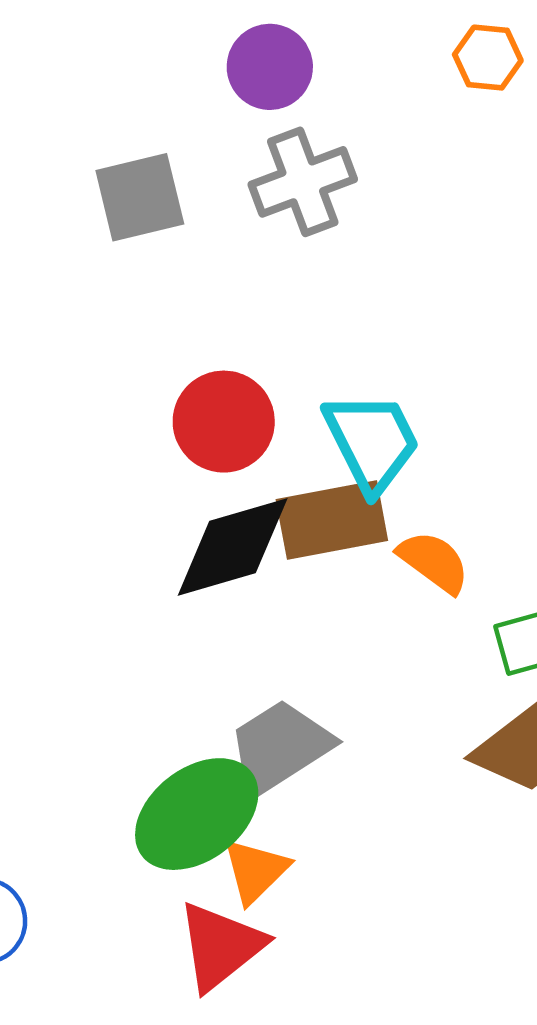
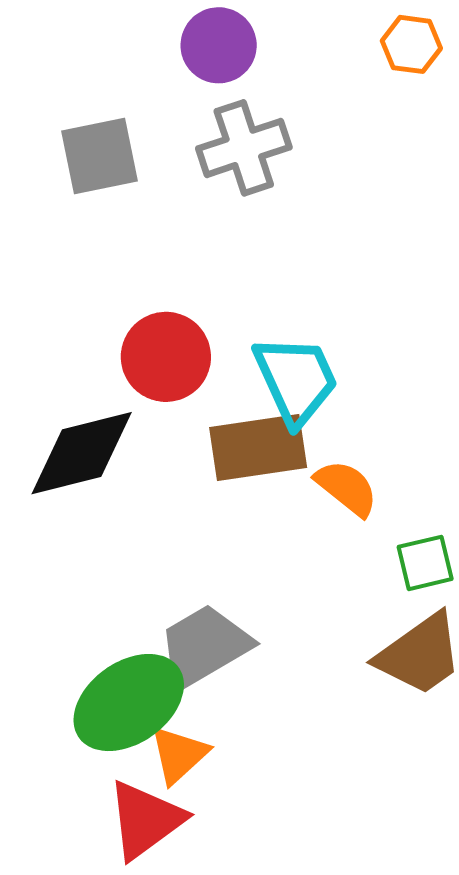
black diamond: (233, 547) -> (82, 453), moved

